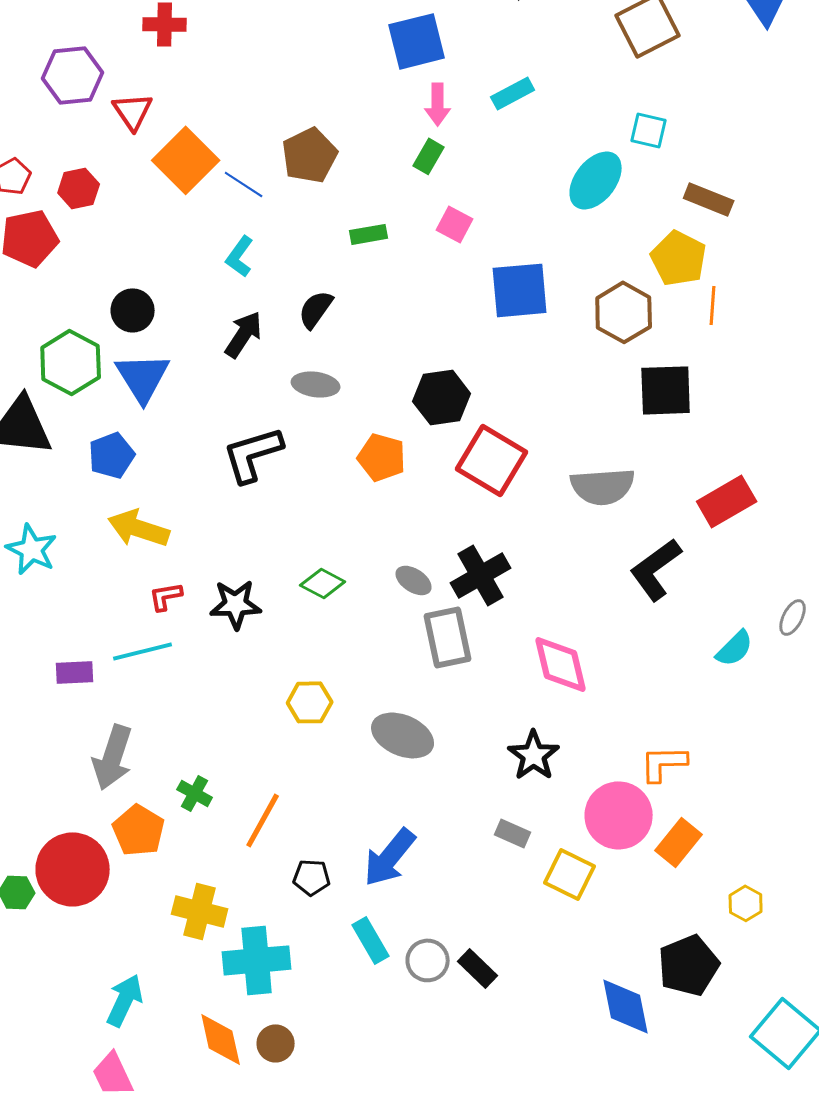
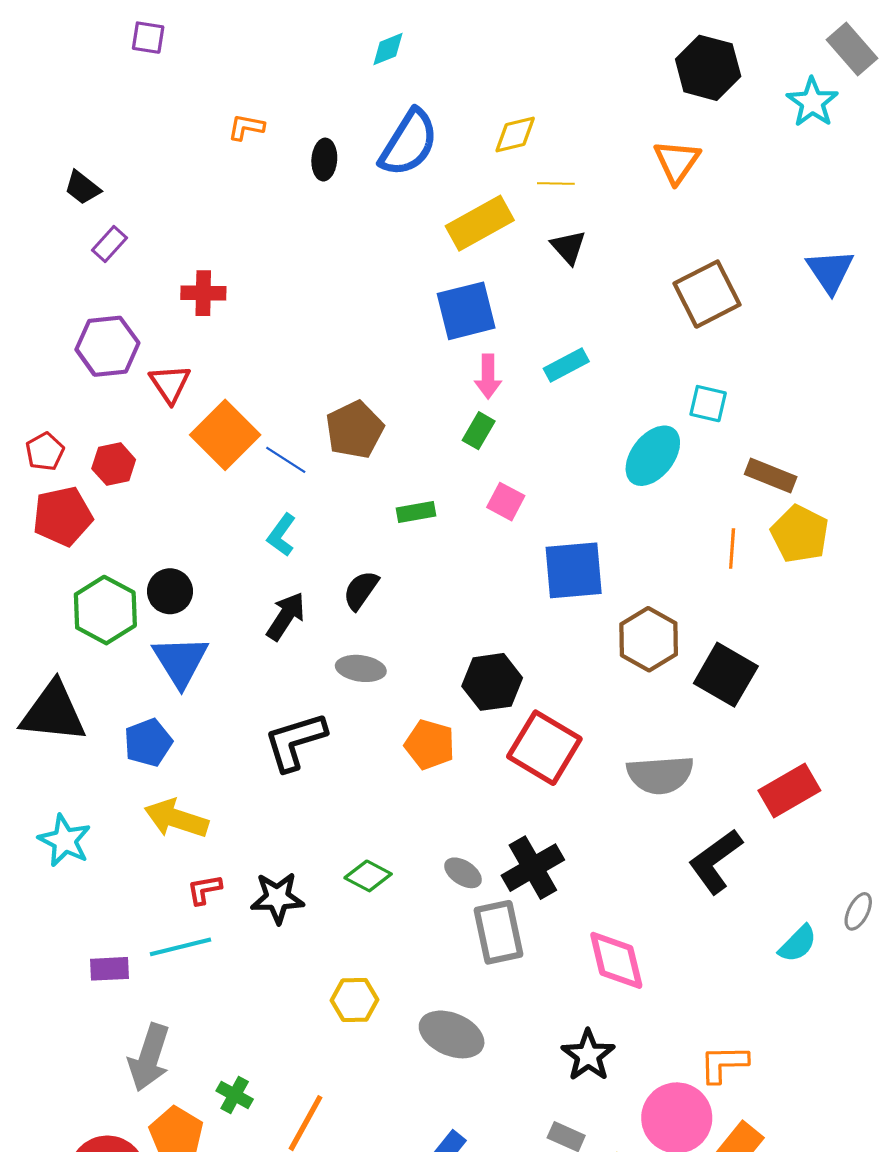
yellow pentagon: (679, 258) -> (800, 534), moved
orange line: (713, 305) -> (732, 549), moved
brown hexagon: (624, 312) -> (649, 639), moved
green hexagon: (71, 362) -> (105, 610), moved
black square: (666, 390) -> (726, 675), turned 32

